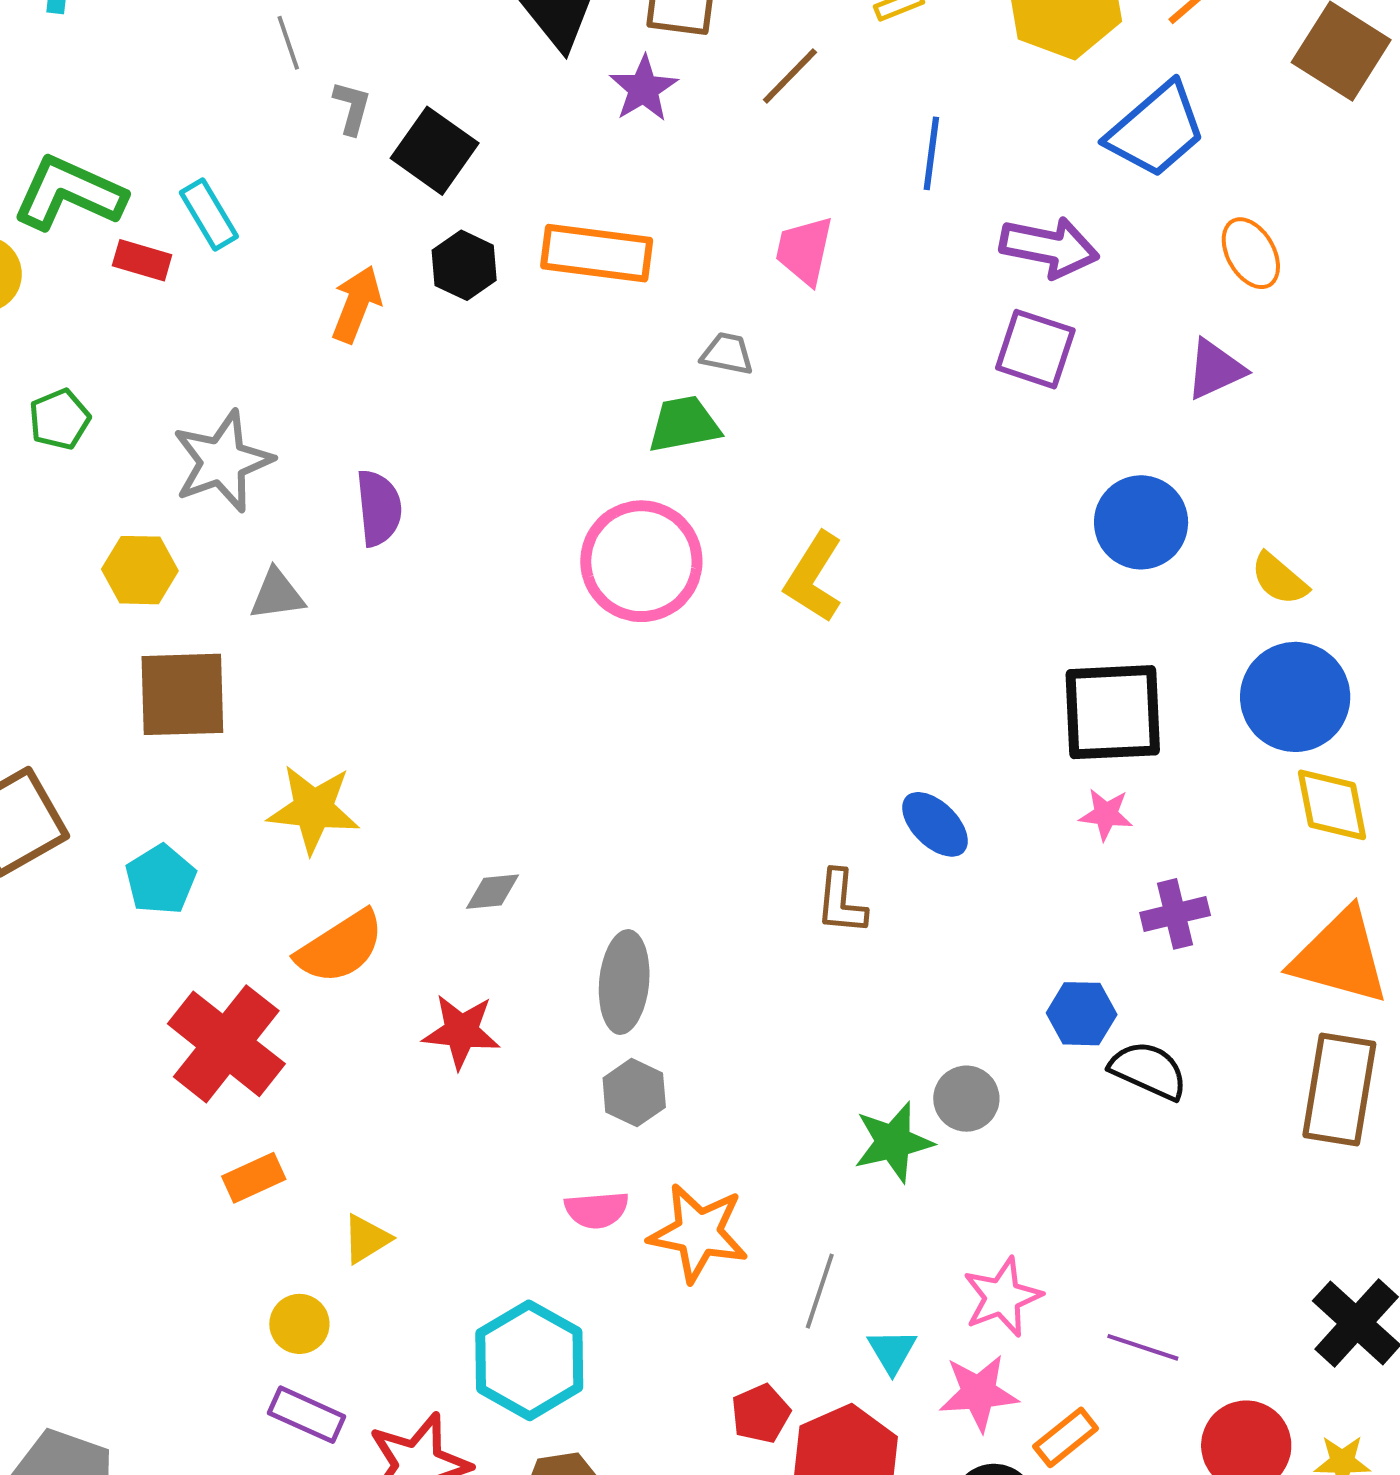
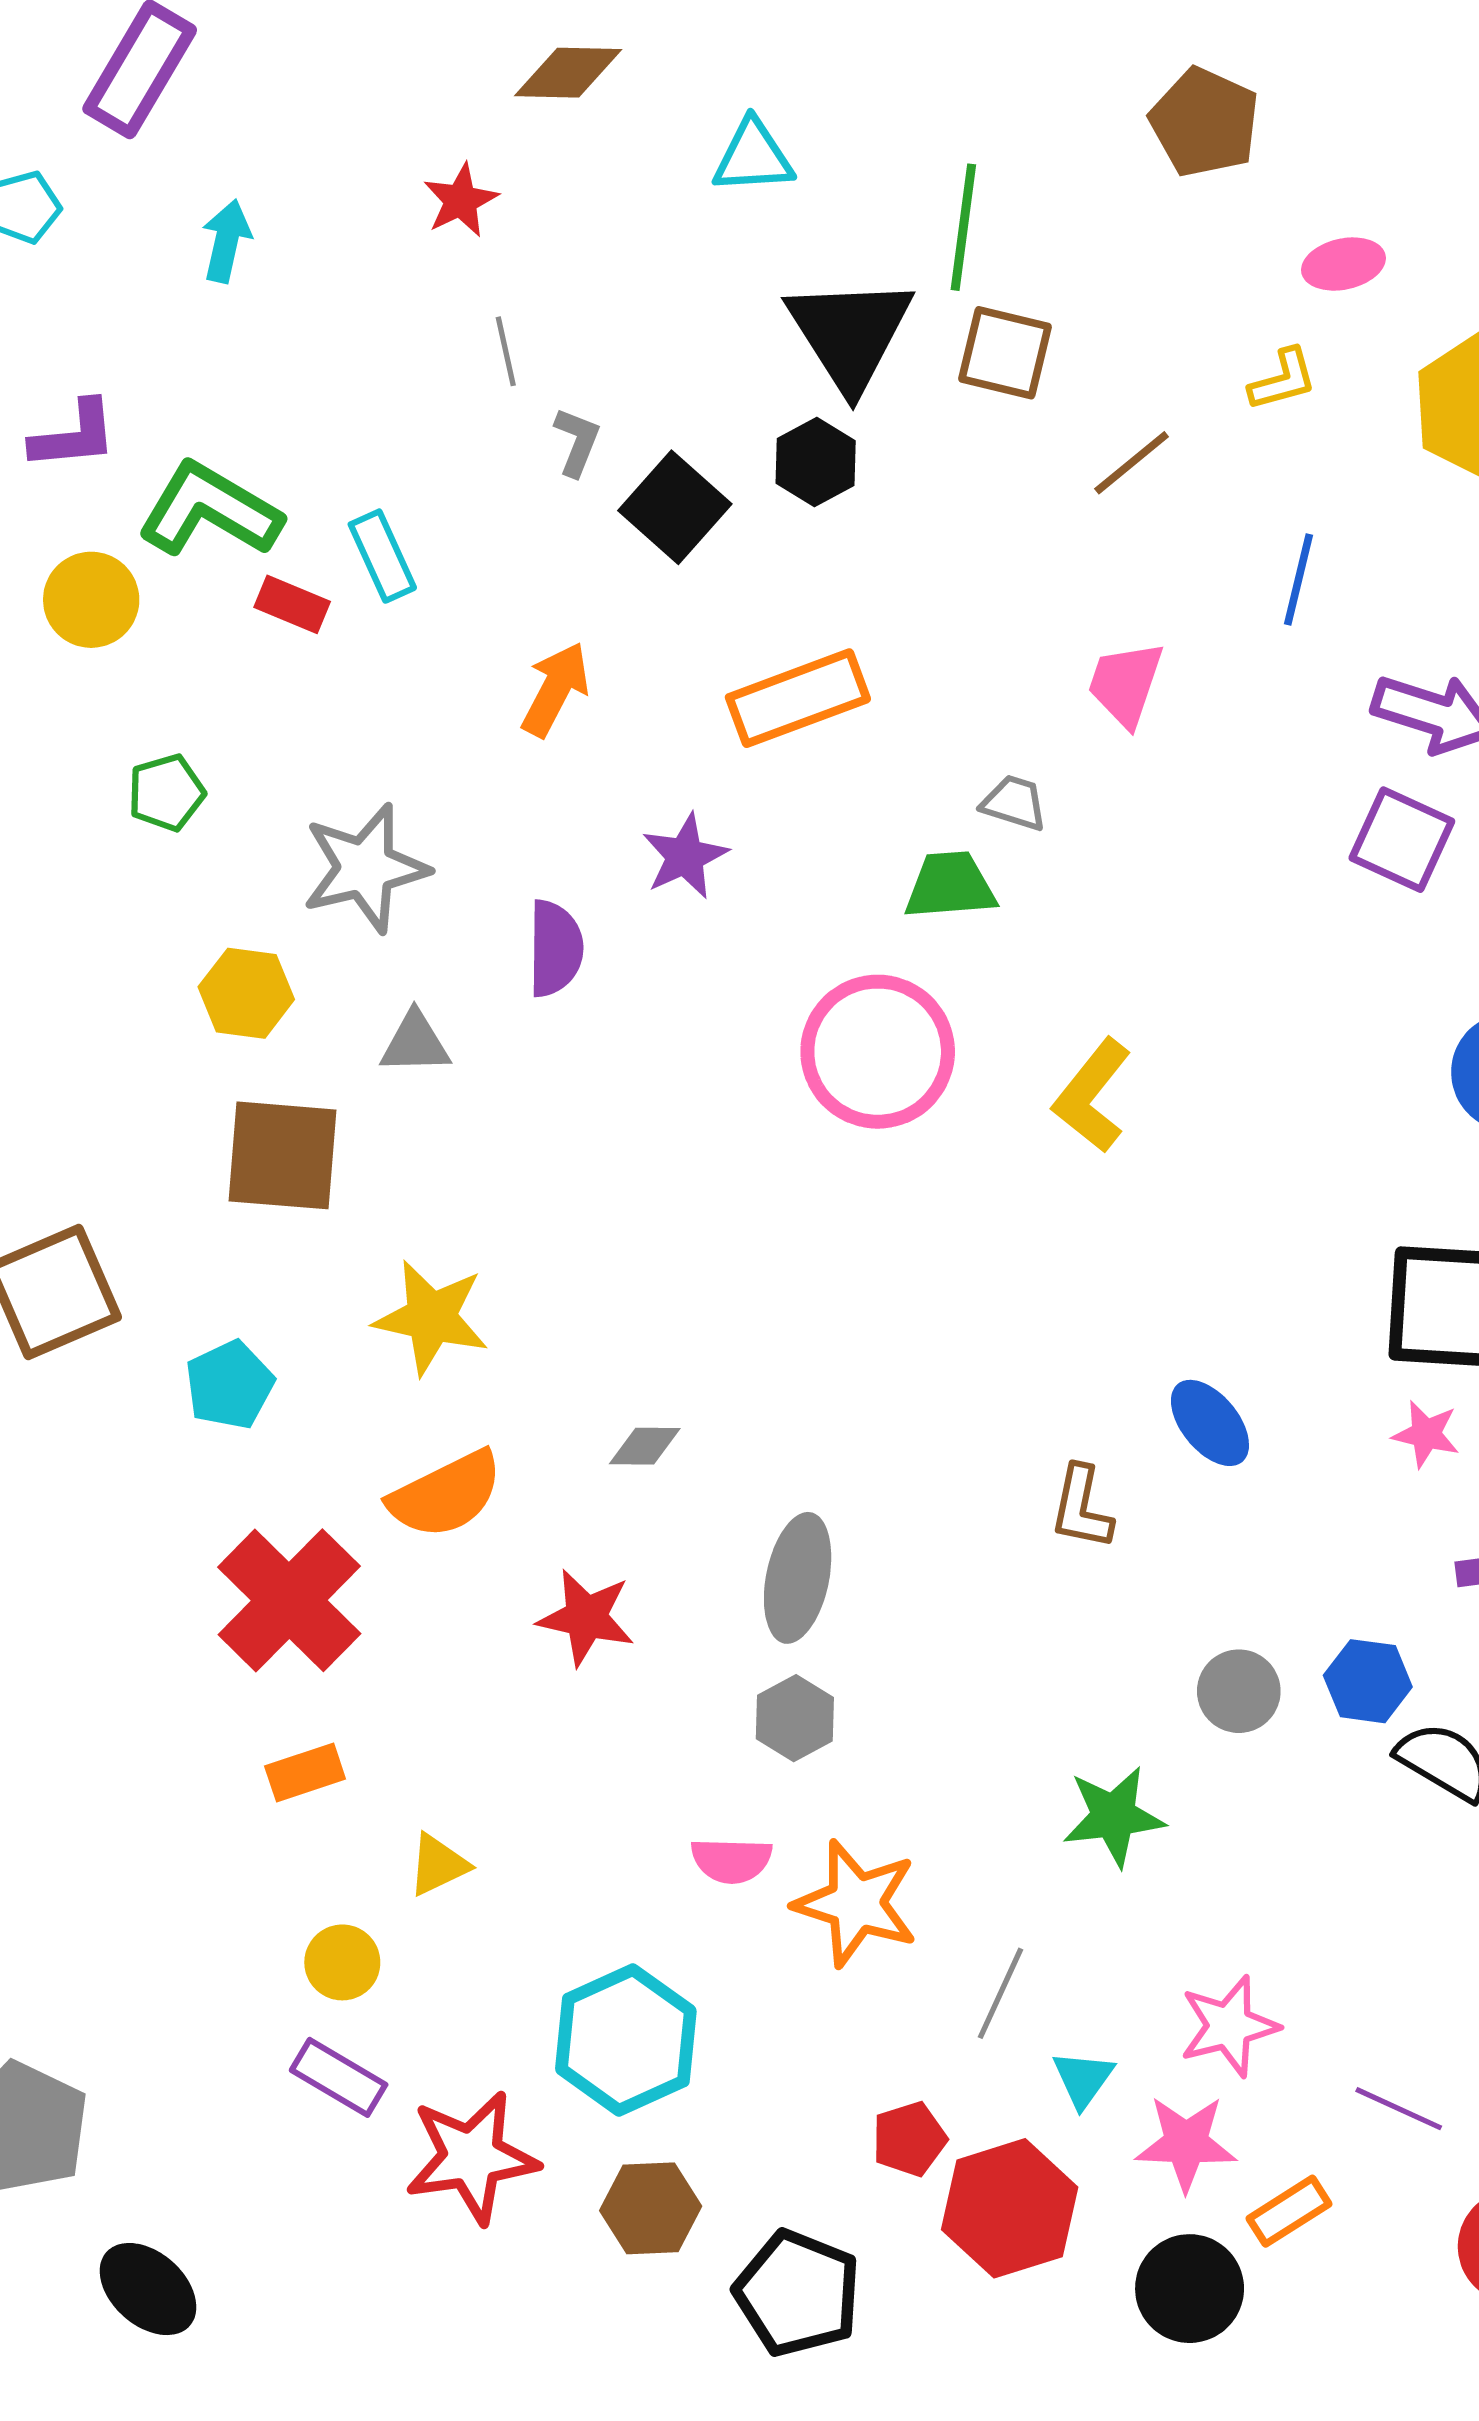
purple star: (643, 89) -> (685, 856), moved
orange rectangle: (597, 253) -> (798, 698), moved, turned -34
black hexagon: (464, 265) -> (816, 462), moved
gray circle: (966, 1099) -> (1239, 1691), moved

